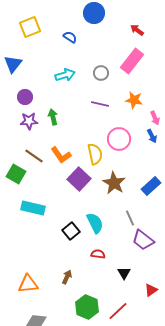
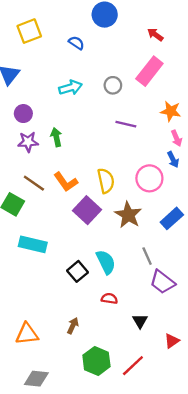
orange star: (134, 100) -> (171, 111), moved
purple line: (100, 104) -> (126, 124), moved
pink circle: (119, 139) -> (149, 178), moved

